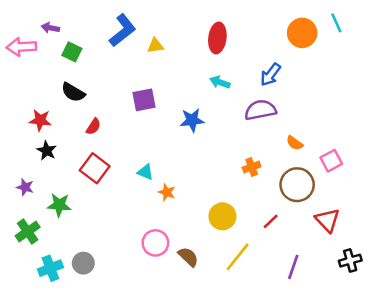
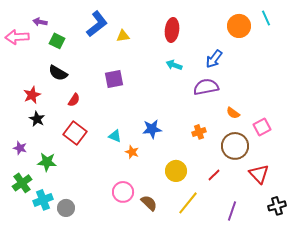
red star: (40, 120) -> (32, 95), turned -30
blue star: (192, 120) -> (152, 129), moved
cyan cross: (50, 268) -> (43, 200), moved

